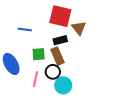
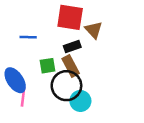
black circle: (53, 72) -> (66, 86), size x1.6
pink line: (35, 79) -> (23, 97), moved

